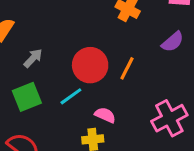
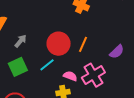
purple semicircle: (173, 42) -> (117, 52), moved
pink cross: (169, 118) -> (93, 75), moved

